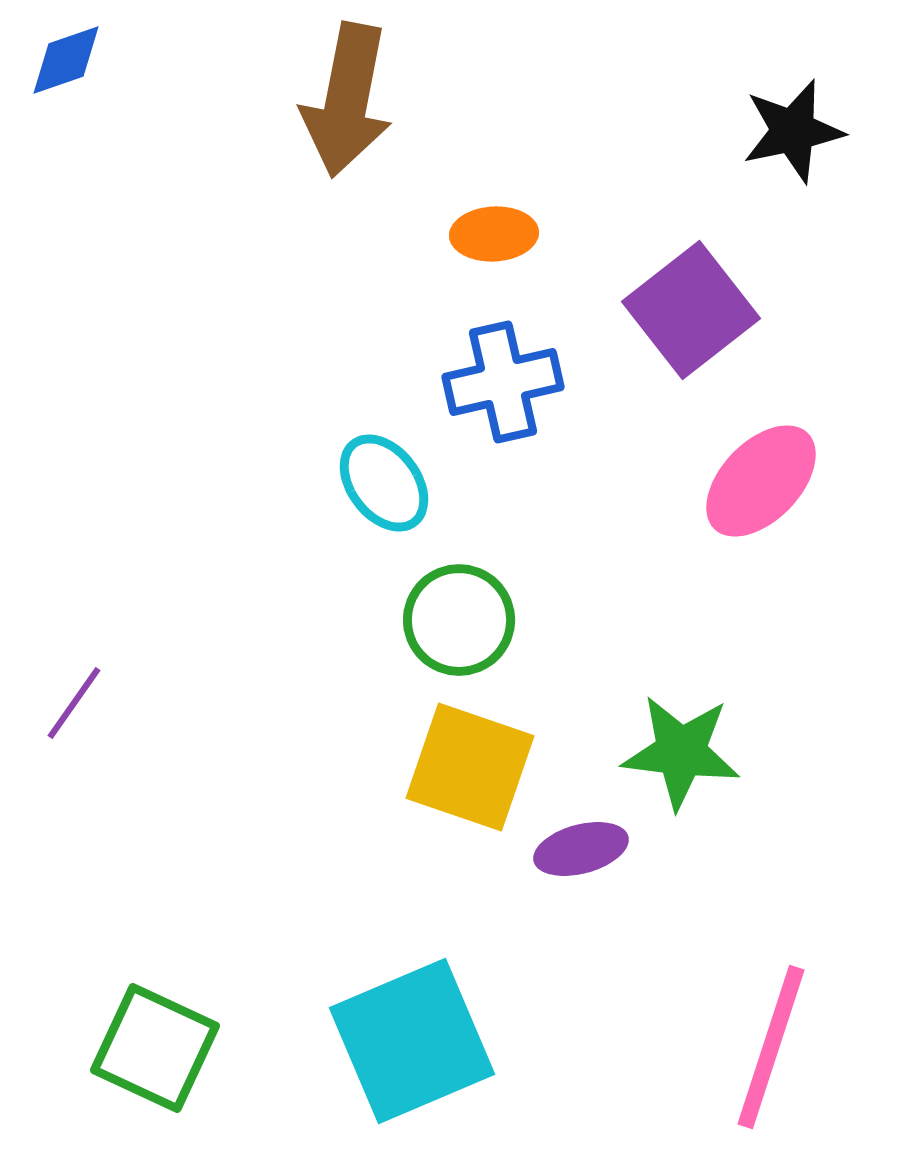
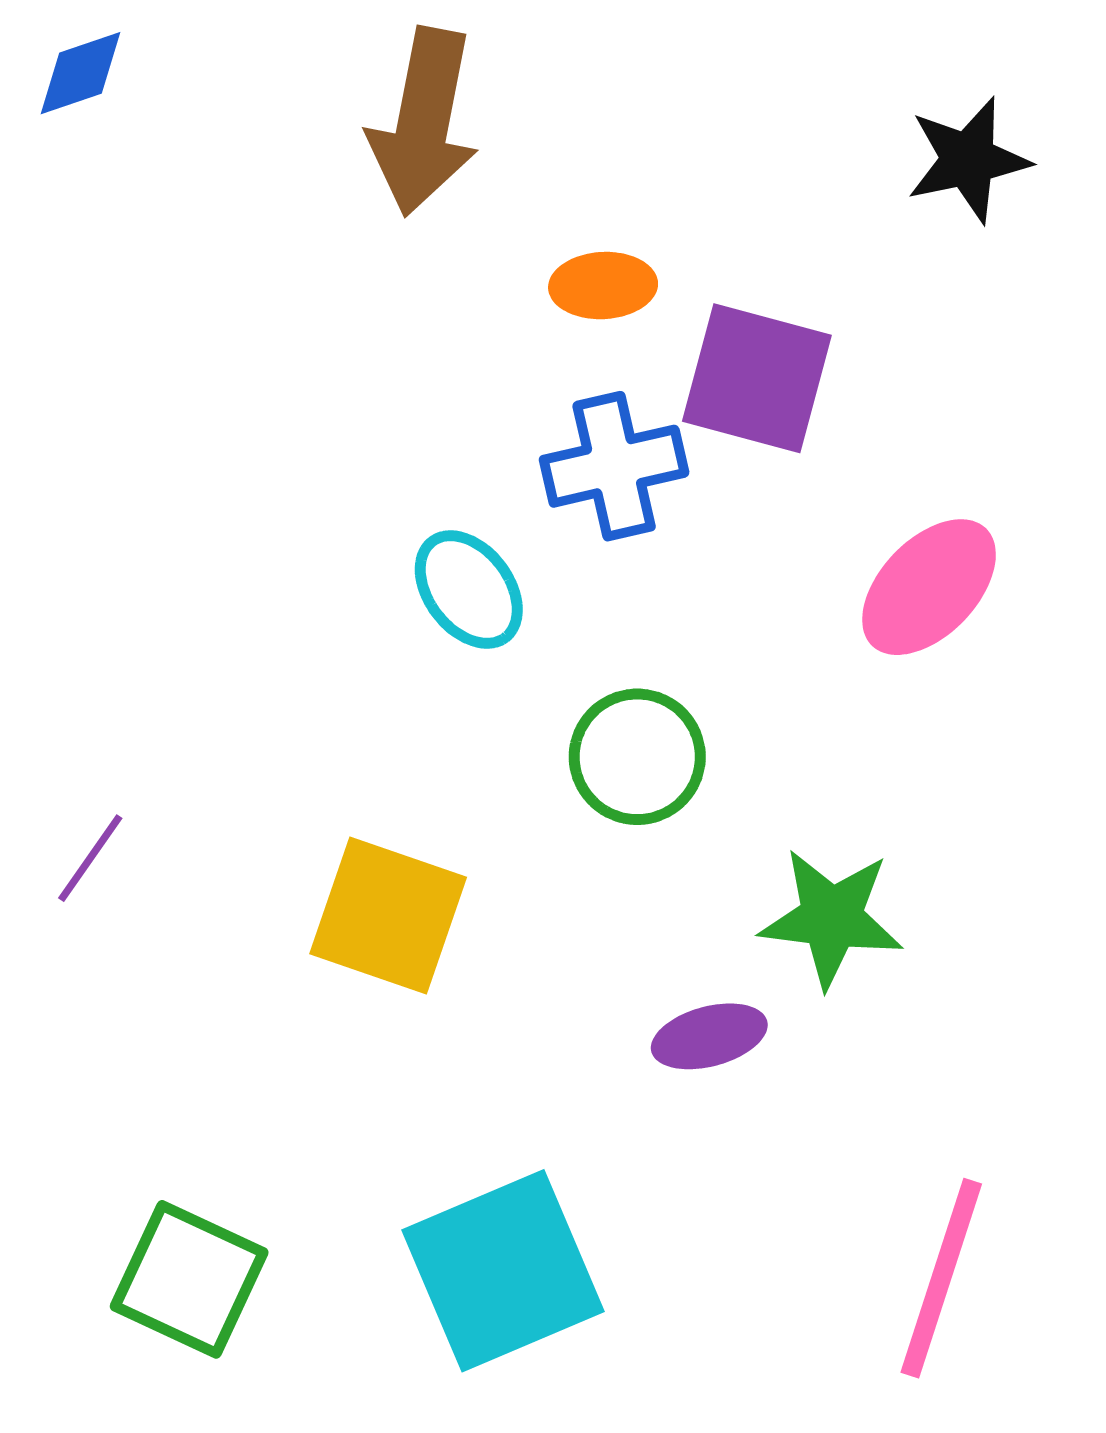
purple square: (691, 310) -> (757, 378), moved, turned -37
green circle: (459, 620) -> (637, 757), moved
yellow square: (470, 767) -> (388, 916), moved

